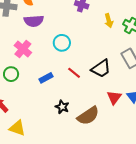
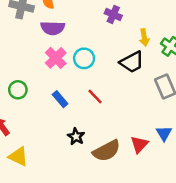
pink cross: (23, 49) -> (56, 58), moved
black trapezoid: (101, 69) -> (132, 62), moved
blue rectangle: (46, 78) -> (60, 99), turned 72
red triangle: (114, 98) -> (139, 144), moved

